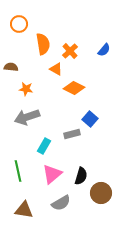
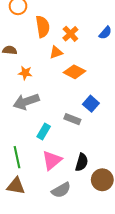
orange triangle: (56, 69) -> (56, 52), turned -48
gray rectangle: (72, 134) -> (72, 119), turned 35
brown triangle: (24, 210) -> (16, 186), moved

